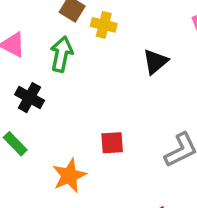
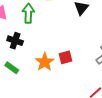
orange star: (69, 176) -> (45, 62), moved

